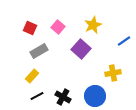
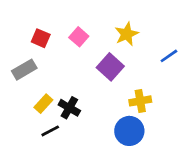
gray rectangle: (39, 51) -> (24, 70), moved
yellow cross: (113, 73) -> (140, 101), moved
black cross: (63, 97) -> (69, 108), moved

